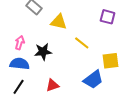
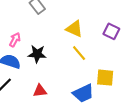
yellow triangle: (59, 22) -> (74, 29), moved

